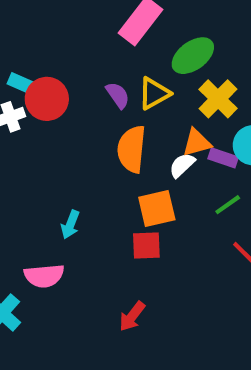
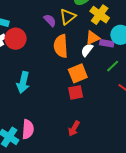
red circle: (47, 99) -> (16, 39), moved
cyan arrow: (70, 224) -> (23, 82), moved, size x1.5
pink semicircle: (44, 276) -> (28, 129), moved, turned -72

